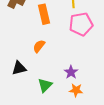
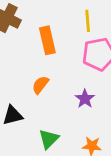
purple star: (71, 72) -> (85, 99), moved

